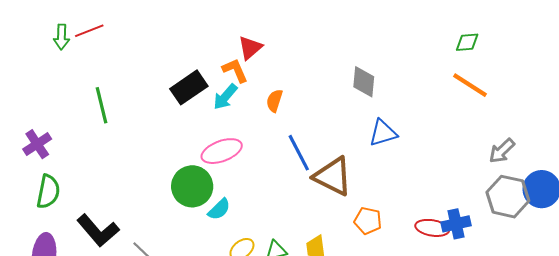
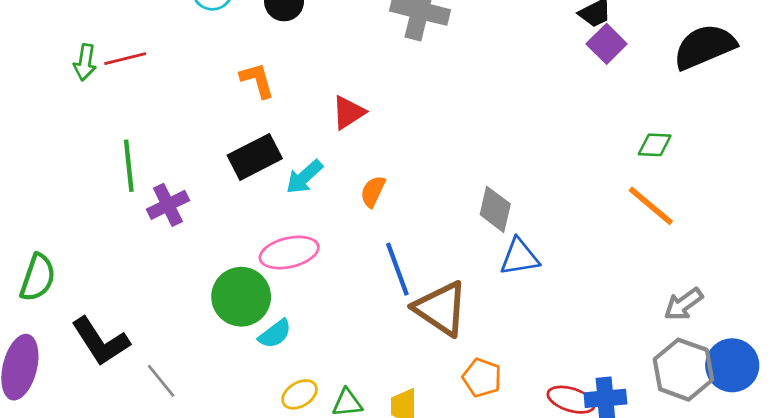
orange L-shape: (235, 70) -> (257, 80), moved
gray diamond: (364, 82) -> (495, 209), moved
purple cross: (37, 144) -> (168, 205), moved

